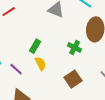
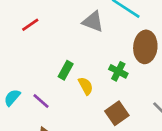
yellow semicircle: (41, 64) -> (86, 86), moved

